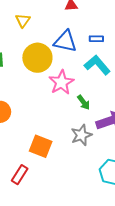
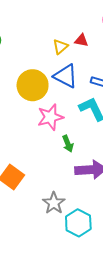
yellow triangle: (23, 20) -> (60, 47), moved
gray star: (81, 135) -> (54, 203), moved, turned -30

